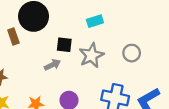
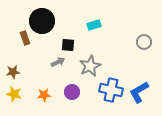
gray circle: (132, 53) -> (144, 42), moved
gray star: (91, 55) -> (90, 66), moved

